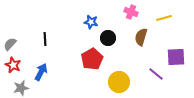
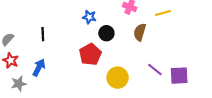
purple square: (176, 57) -> (179, 76), moved

